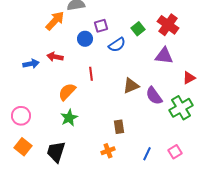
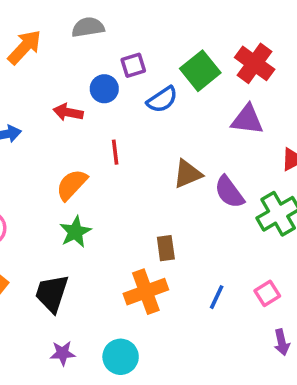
orange arrow: (55, 21) -> (25, 47), moved
green square: (138, 29) -> (200, 71), size x1.5
red arrow: (55, 57) -> (68, 112), moved
orange cross: (108, 151) -> (146, 292), size x1.6

